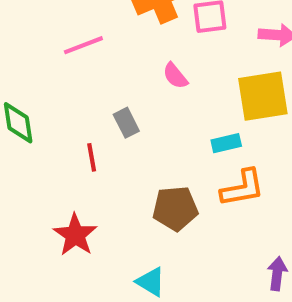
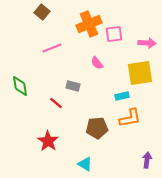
gray rectangle: (126, 123) -> (73, 86), turned -48
red line: (92, 157) -> (56, 103), turned -40

